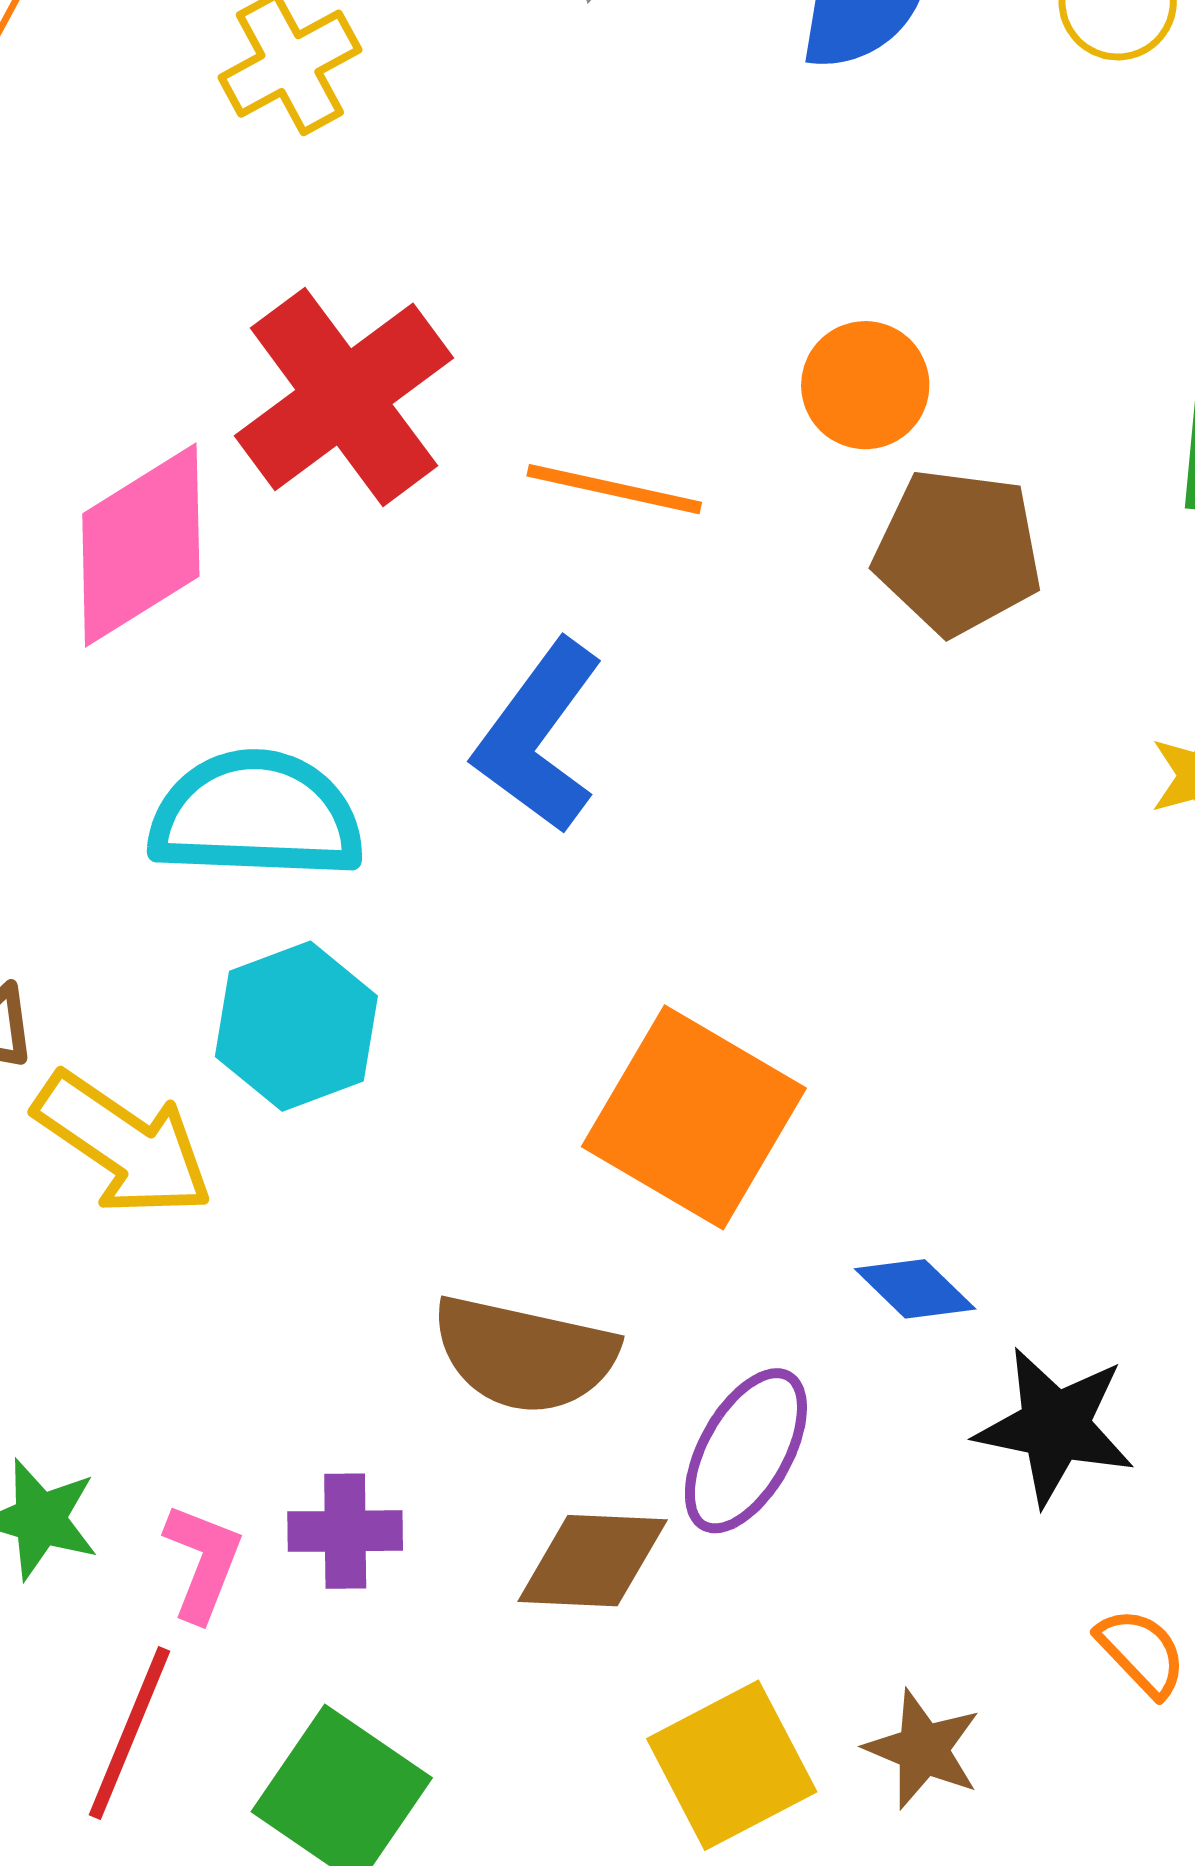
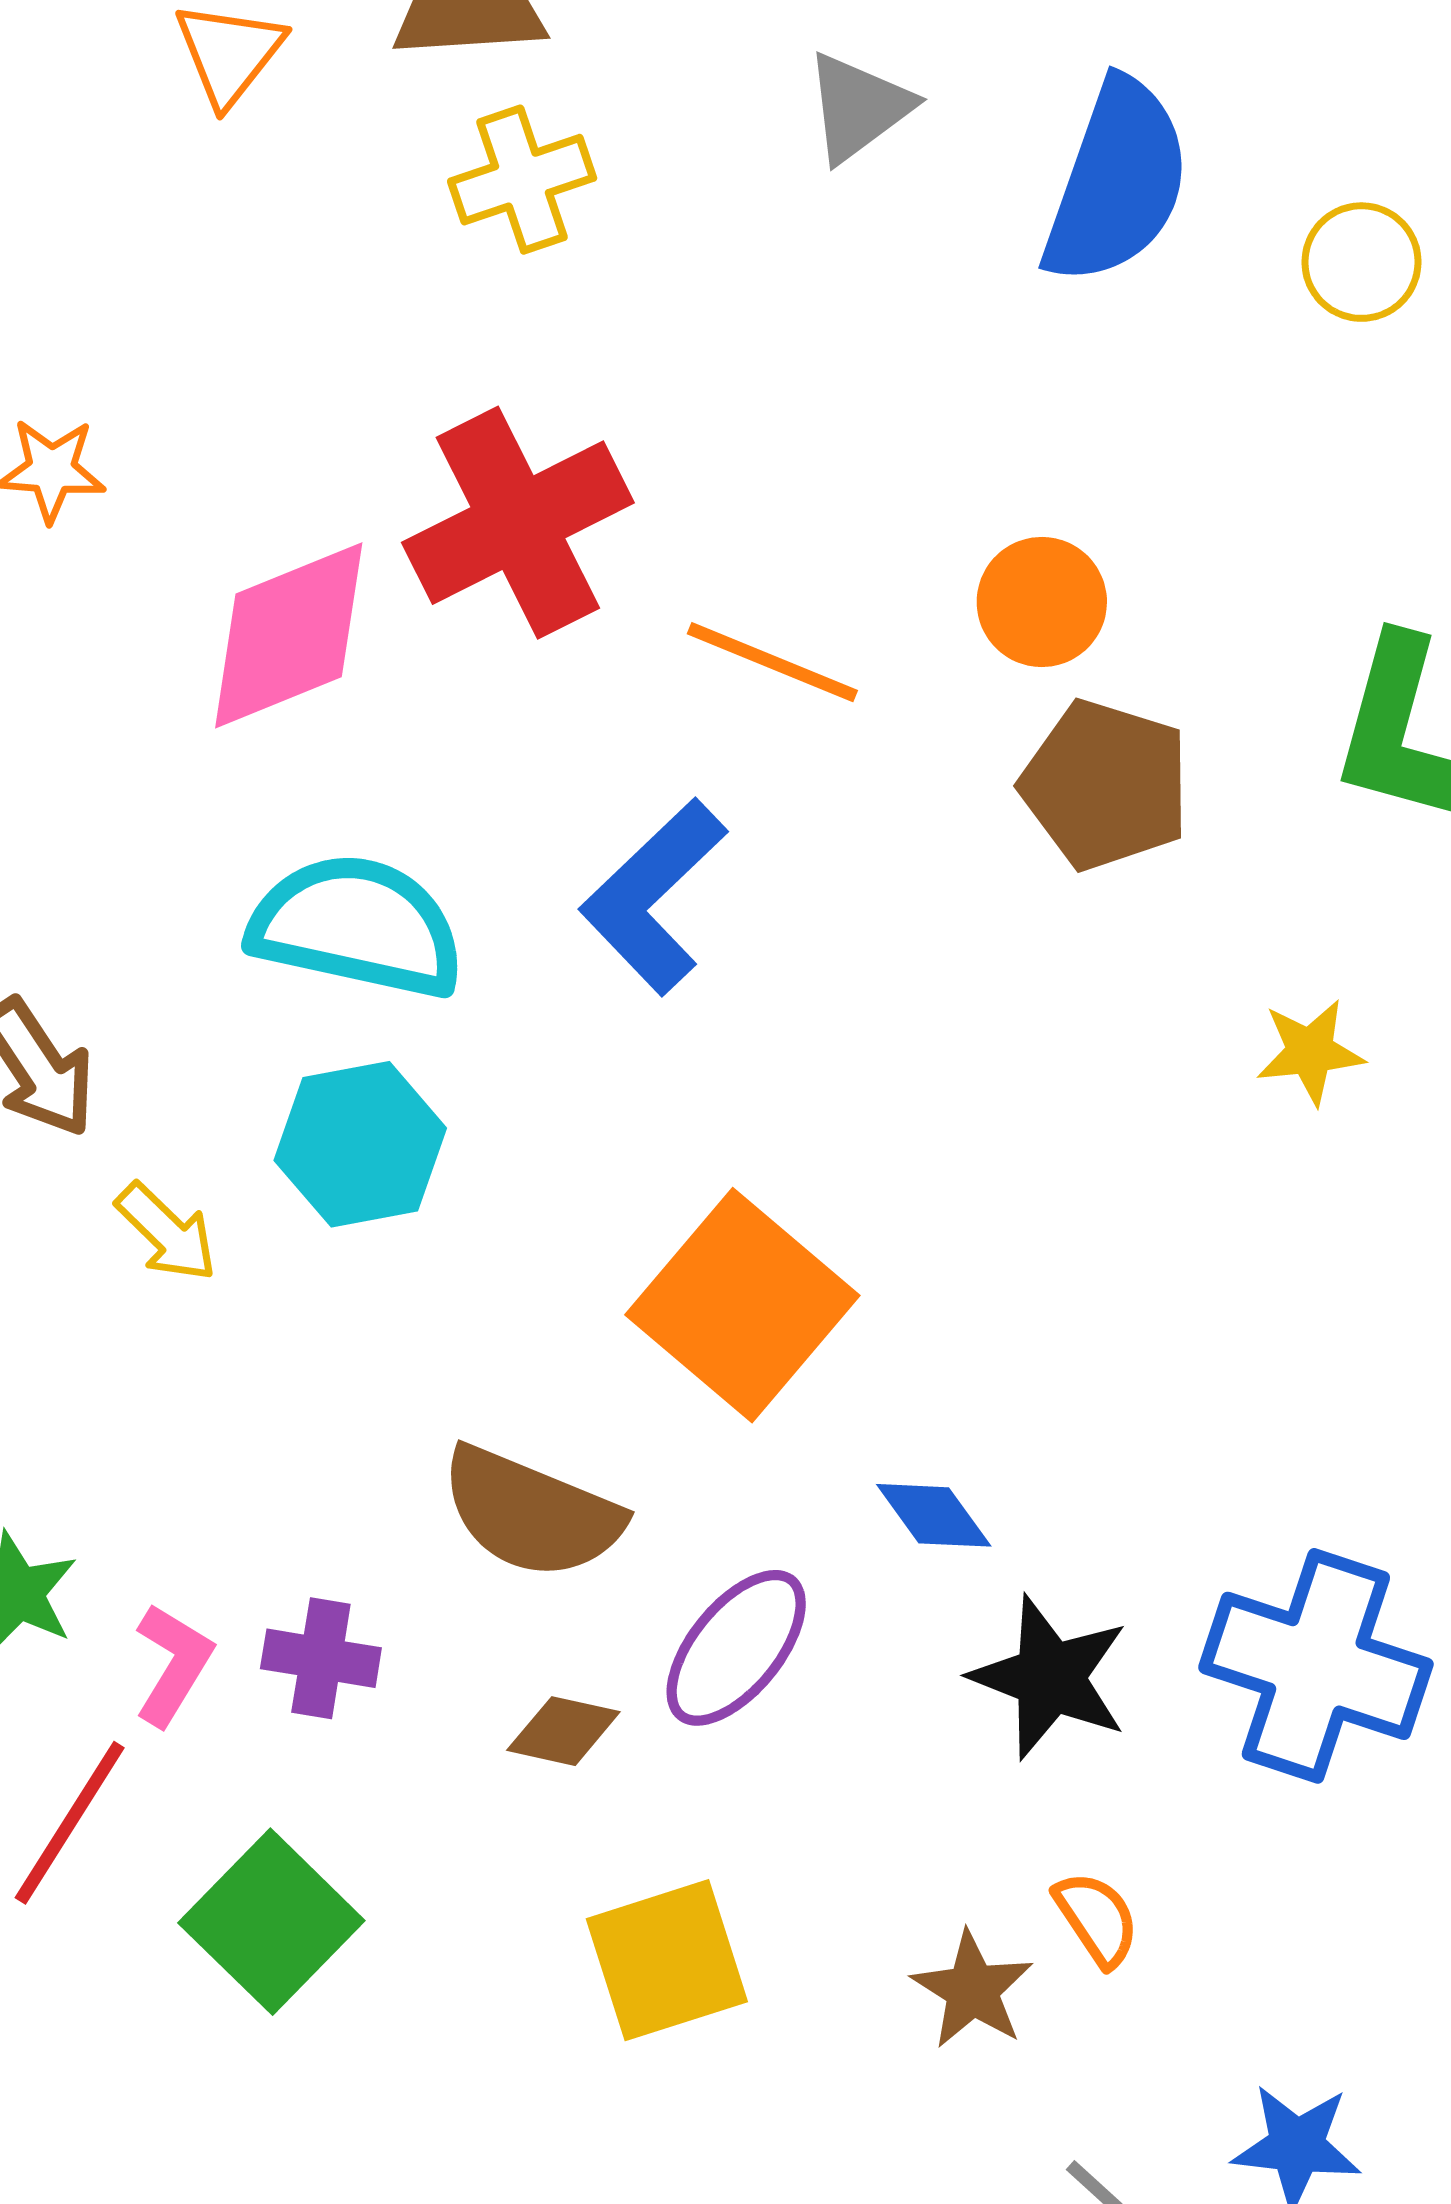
yellow arrow: (123, 1144) -> (167, 1232), size x0.6
brown diamond: (593, 1561) -> (563, 1731), size x0.7
brown star: (923, 1749) -> (972, 1990), moved

